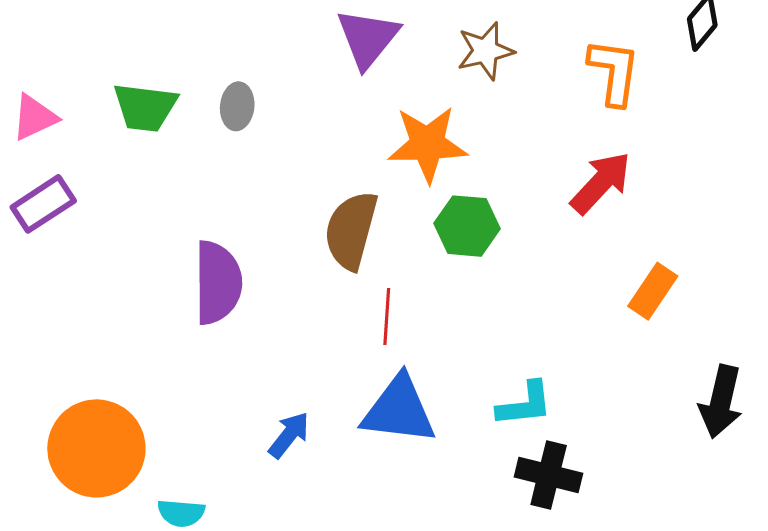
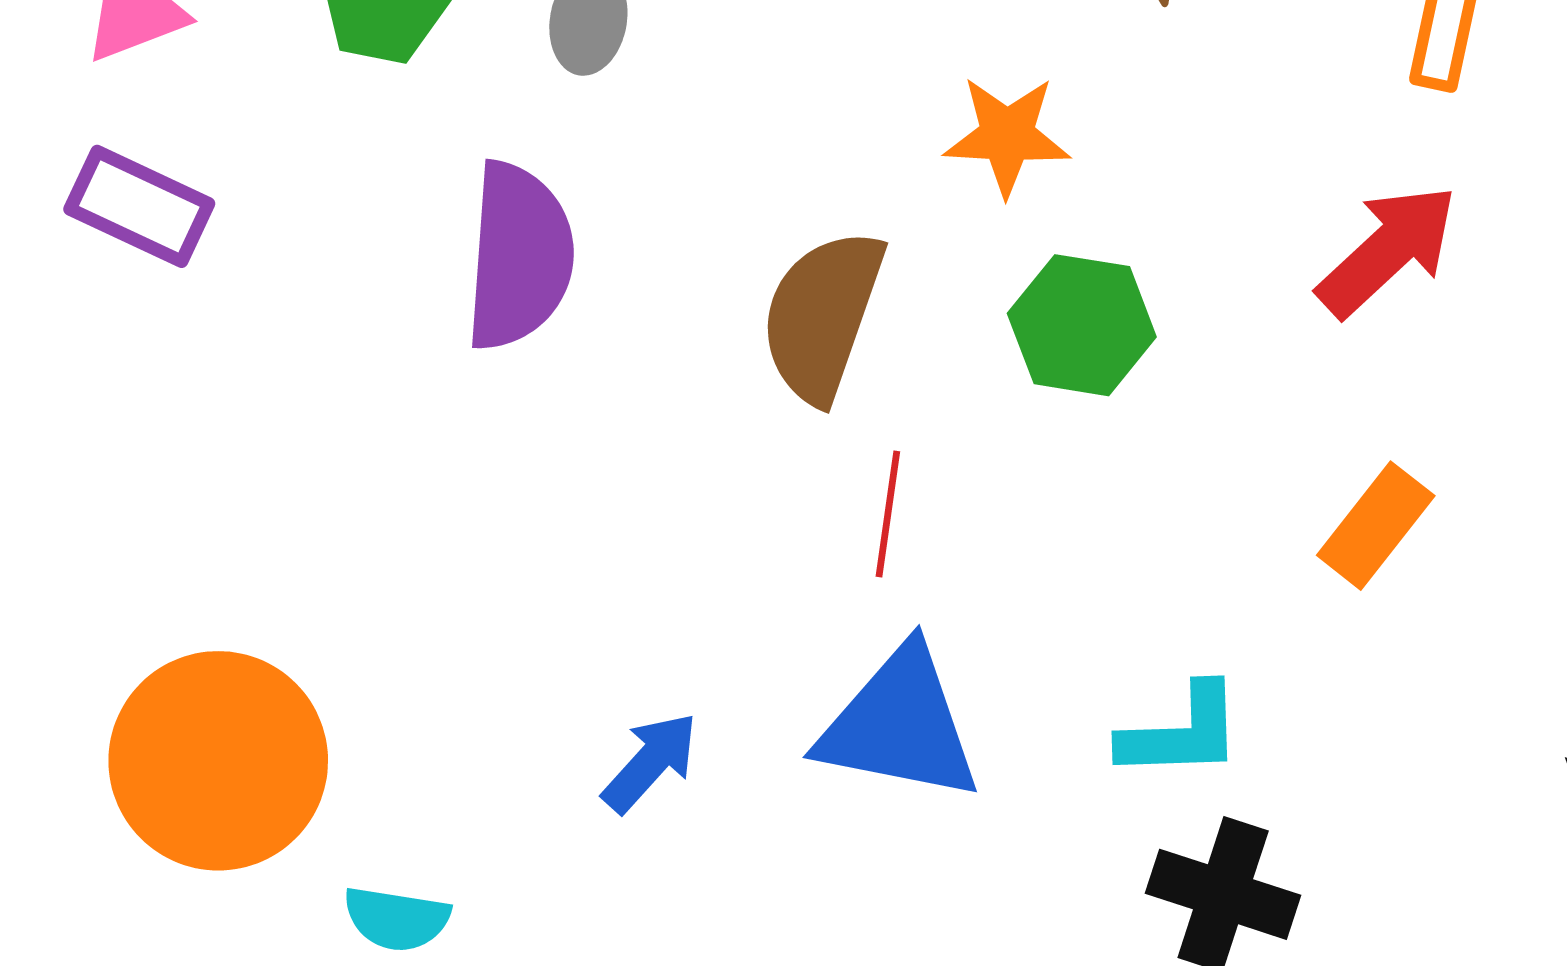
orange star: (427, 144) -> (1007, 136), size x0.7
purple rectangle: (43, 204) -> (139, 206), turned 54
purple semicircle: (218, 283) -> (519, 256), moved
orange rectangle: (653, 291) -> (1376, 526), moved

